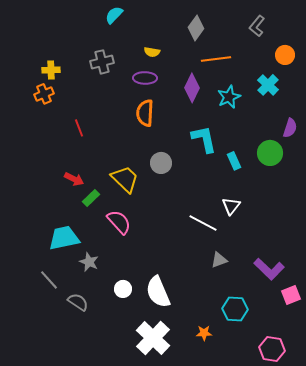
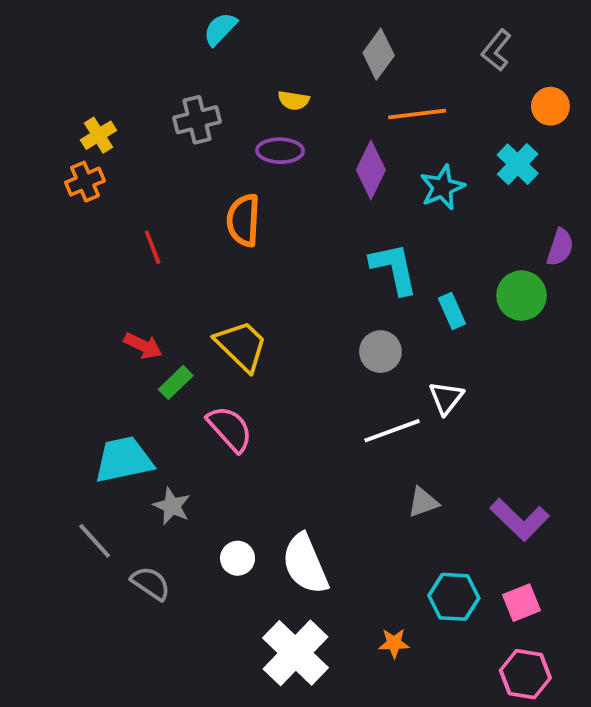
yellow cross: (51, 70) -> (98, 135), turned -30
orange semicircle: (145, 113) -> (243, 220), moved
gray circle: (161, 163) -> (380, 352), moved
white line: (203, 223) -> (392, 431), turned -48
pink square: (291, 295) -> (521, 603), moved

